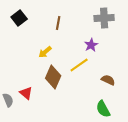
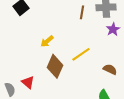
brown line: (58, 23) -> (82, 12), moved
purple star: (91, 45) -> (113, 29), moved

